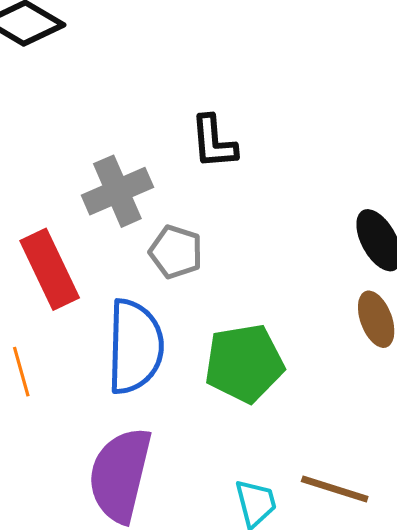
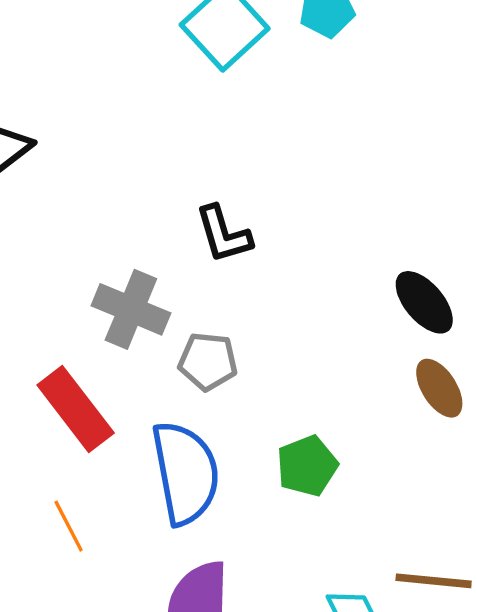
gray cross: (117, 191) -> (131, 309), turned -32
green pentagon: (244, 363) -> (307, 466), size x0.7

